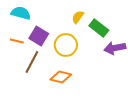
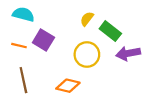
yellow circle: (66, 45) -> (87, 54), moved
brown line: (32, 62) -> (23, 80), moved, turned -40

